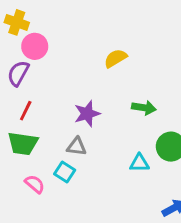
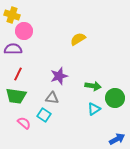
purple semicircle: (18, 73) -> (13, 49), turned 60
green arrow: (144, 108) -> (93, 86), moved
cyan triangle: (139, 163) -> (94, 109), turned -32

